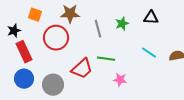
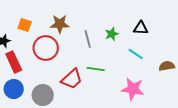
cyan line: (149, 53) -> (136, 54), moved
pink star: (120, 80) -> (133, 89), moved, size x1.6

